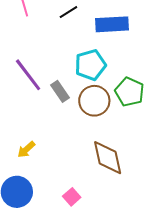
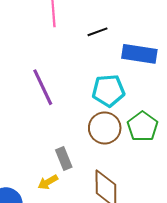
gray rectangle: (60, 91) -> (64, 159), moved
yellow arrow: (26, 150) -> (48, 182), moved

